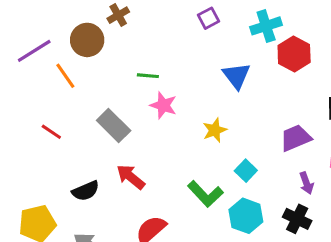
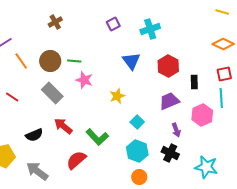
brown circle: (87, 40) -> (50, 61), moved
red hexagon: (294, 54) -> (168, 66), moved
green L-shape: (205, 194) -> (97, 137), moved

